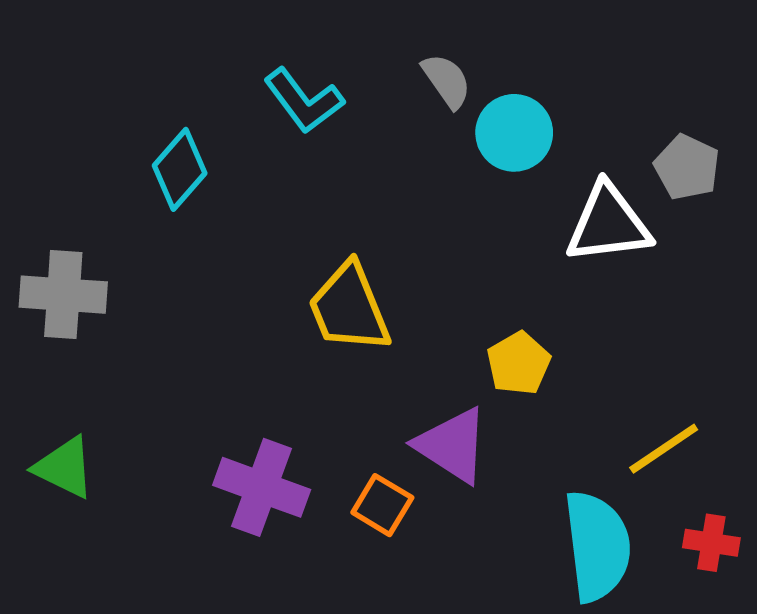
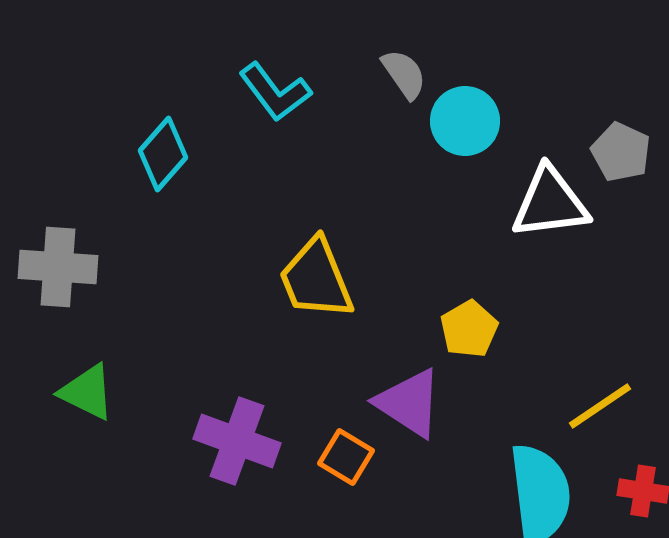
green triangle: (64, 467) -> (87, 392), moved

